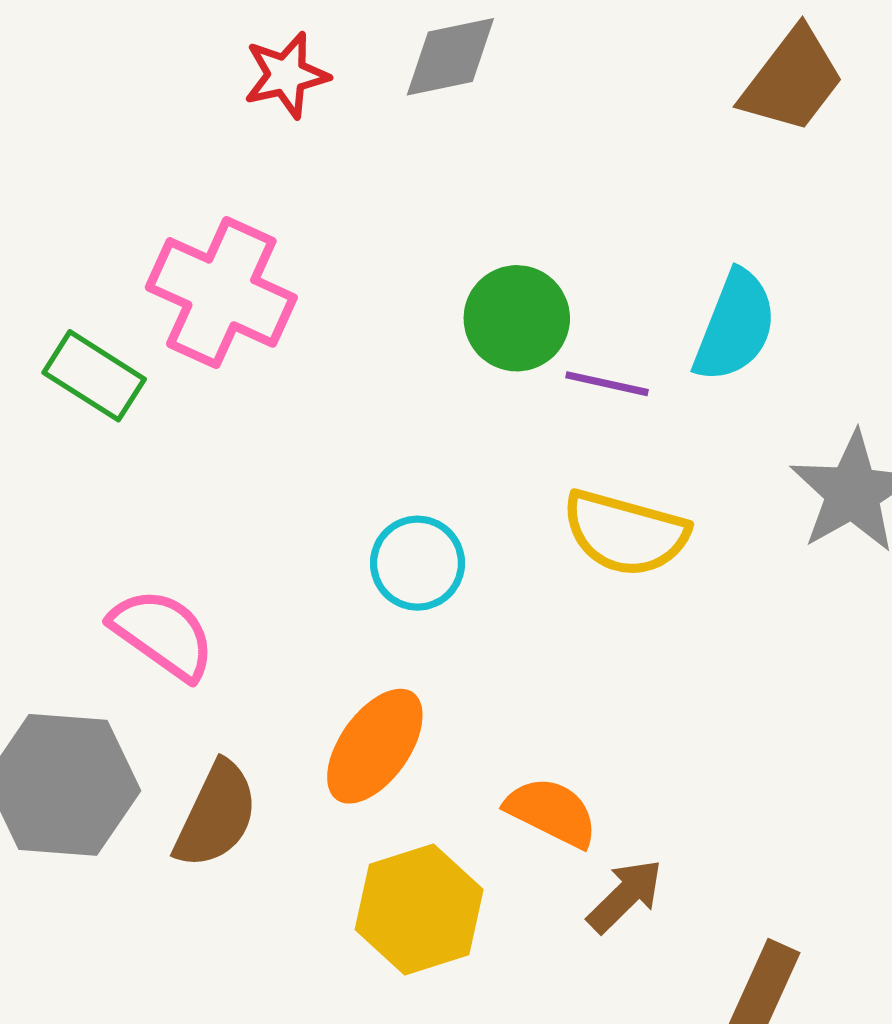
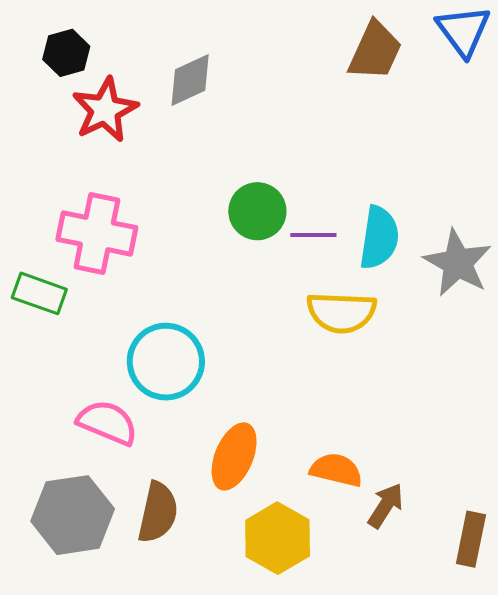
red star: (286, 75) -> (105, 110), size x1.4
cyan semicircle: (735, 326) -> (379, 238), moved
cyan circle: (417, 563) -> (166, 362), moved, size x1.5

